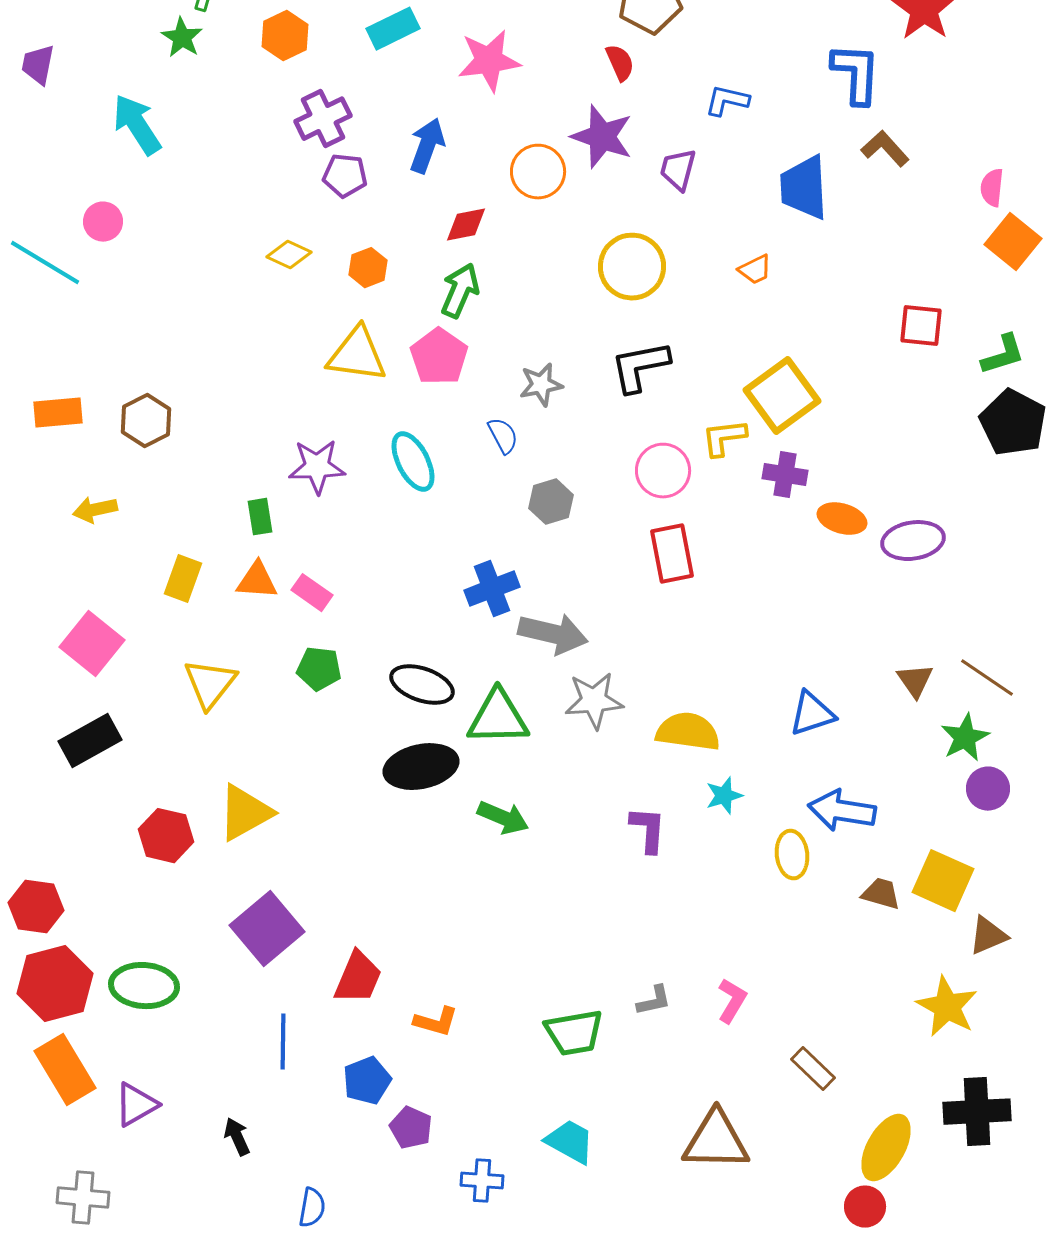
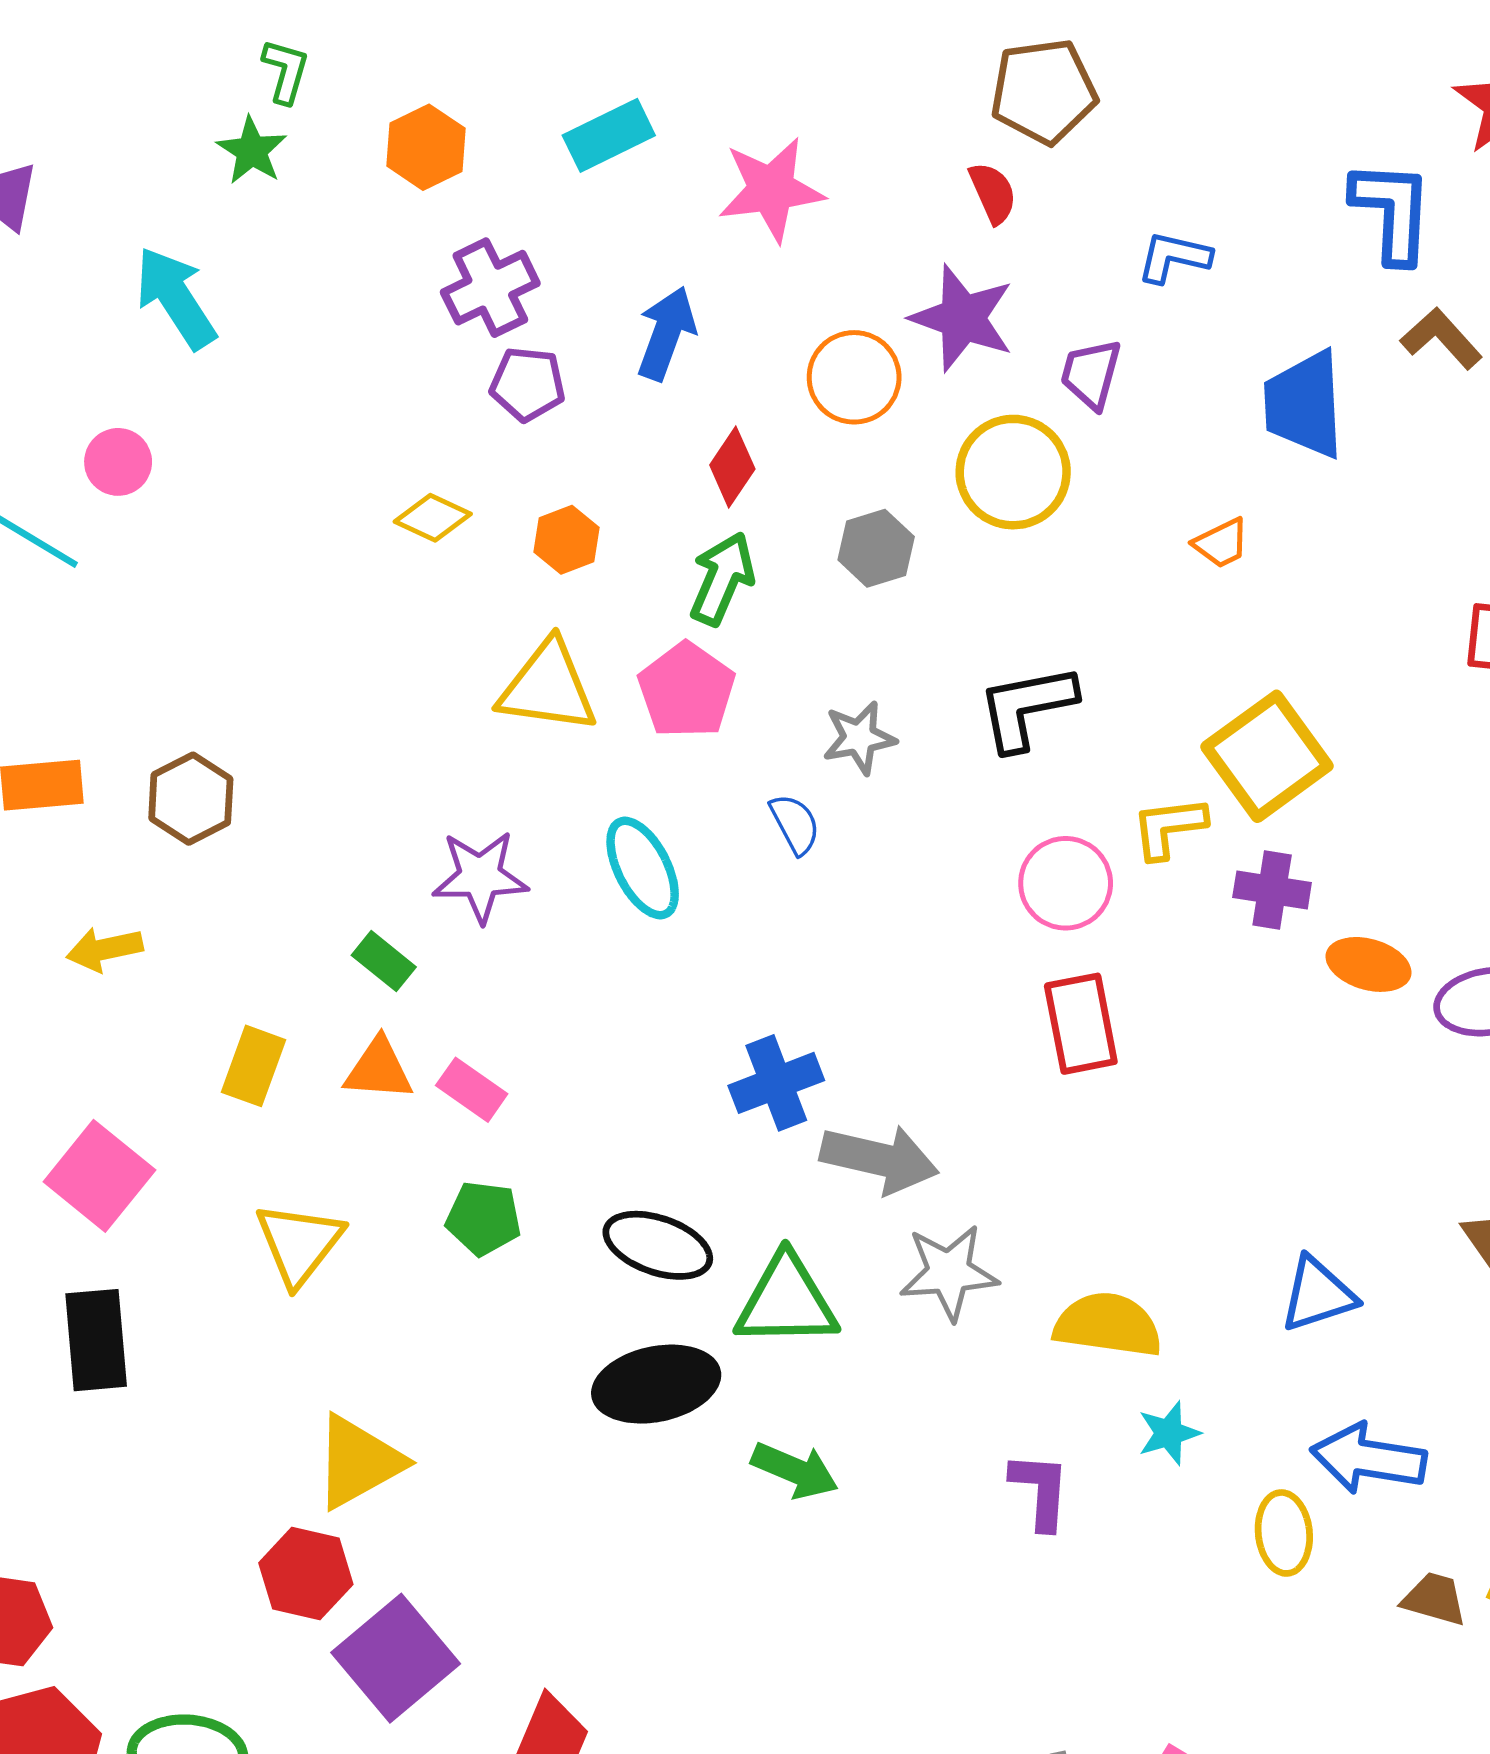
red diamond: (466, 225) -> (732, 467), turned -45
yellow circle: (632, 267) -> (1013, 472), moved
gray hexagon: (551, 502) -> (876, 548), moved
green rectangle: (260, 517) -> (384, 961), turned -42
black rectangle: (90, 741) -> (96, 1340), turned -66
red hexagon: (166, 836) -> (306, 1574), moved

